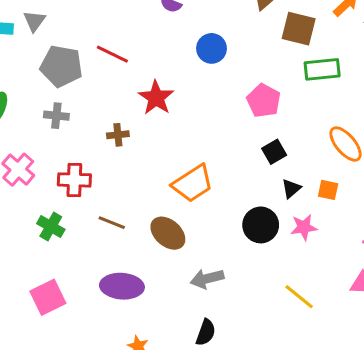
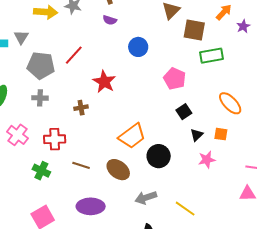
red line: (112, 54) -> (74, 55), turned -70
black circle: (261, 225) -> (159, 156), moved
yellow line: (299, 297) -> (185, 209), moved

